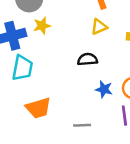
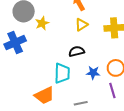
yellow star: (42, 26) -> (42, 23), moved
cyan trapezoid: (22, 68) -> (62, 73), moved

